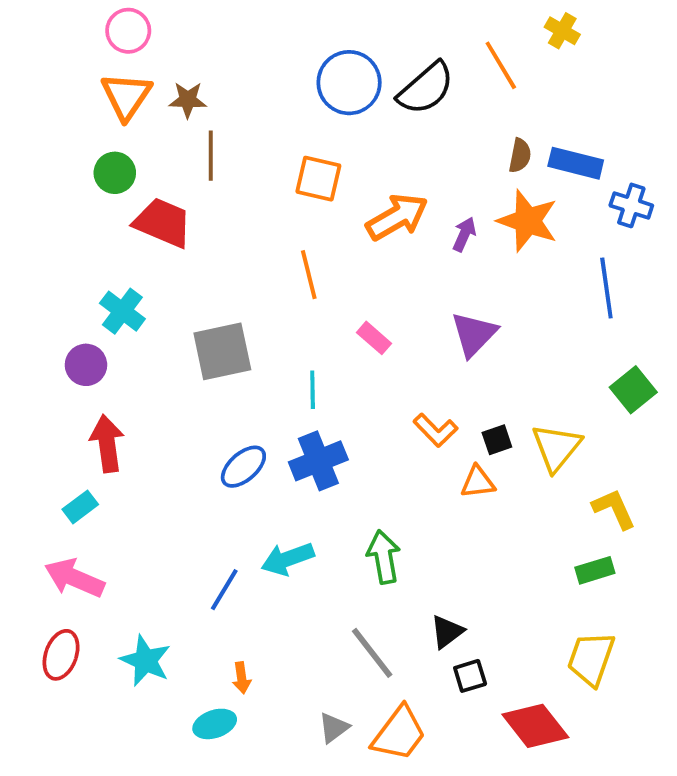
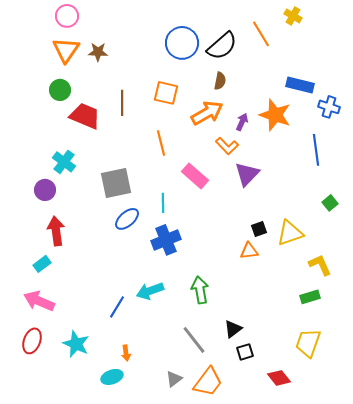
brown line: (211, 156) -> (122, 103), moved
brown semicircle: (520, 156) -> (220, 81), moved
pink rectangle: (374, 338) -> (195, 176), size x1.5
green square: (633, 390) -> (330, 203), size x0.7
orange L-shape: (435, 430) -> (227, 146), moved
yellow triangle: (556, 447) -> (290, 233), turned 32
blue ellipse: (243, 467) -> (127, 219), moved
red diamond: (535, 726) -> (279, 378), size x0.7

